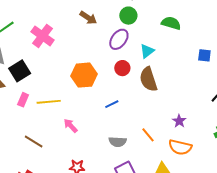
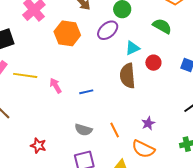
red circle: (122, 68) -> (153, 63), moved
orange hexagon: (84, 75) -> (67, 33), moved
pink arrow: (71, 126) -> (56, 86), moved

